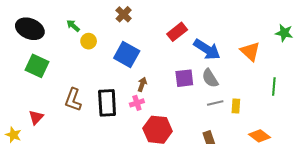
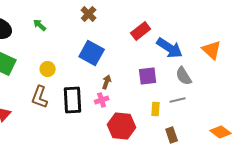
yellow circle: (89, 41) -> (48, 69), moved
gray semicircle: (210, 78) -> (184, 76), moved
yellow rectangle: (236, 106) -> (156, 109), moved

